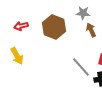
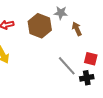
gray star: (83, 13) -> (61, 13), moved

